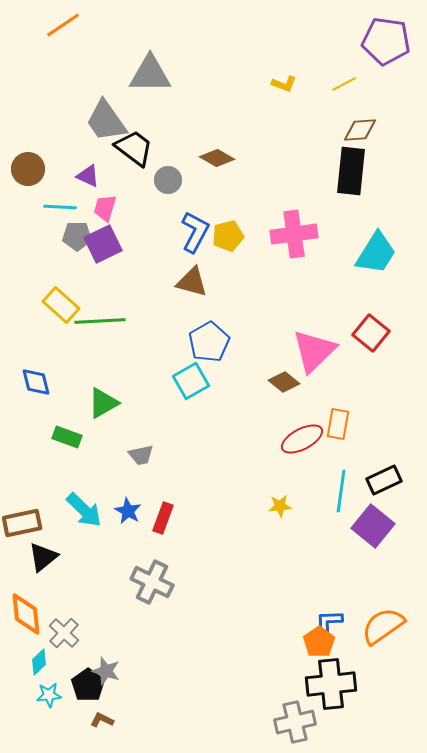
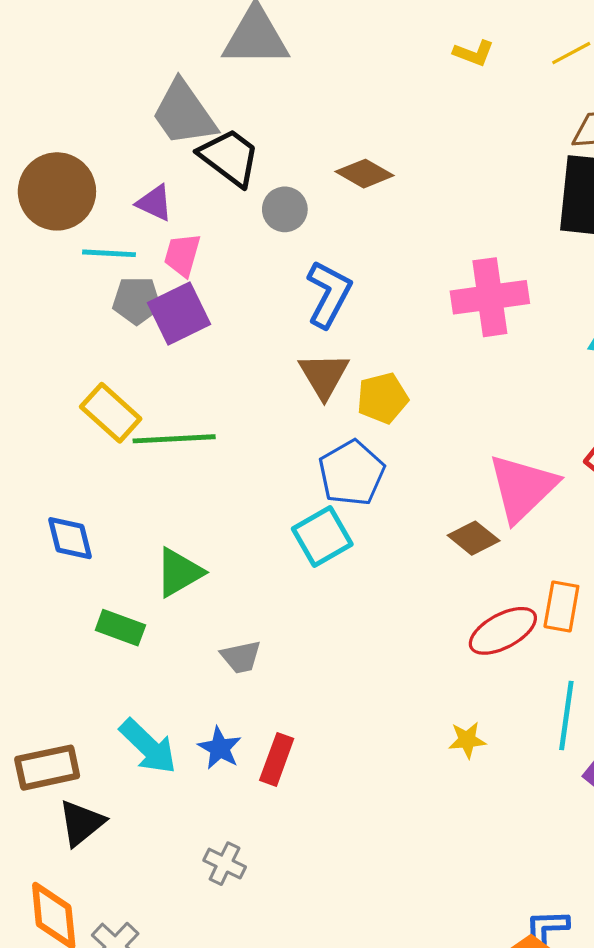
brown circle: (28, 169) -> (57, 191), size x1.4
yellow pentagon: (228, 236) -> (382, 398), moved
brown triangle: (192, 282) -> (324, 375), turned 44
gray cross: (152, 582) -> (225, 864), moved, size x0.6

